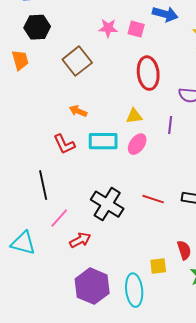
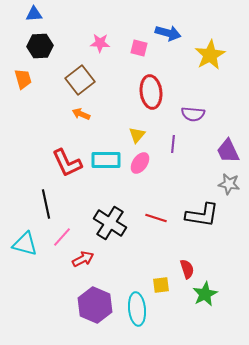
pink star: (108, 28) -> (100, 43), moved
orange arrow: (78, 111) -> (81, 114), moved
yellow triangle: (134, 116) -> (137, 135), turned -42
red L-shape: (64, 144) -> (67, 163), size x1.4
cyan triangle: (23, 243) -> (25, 244), moved

